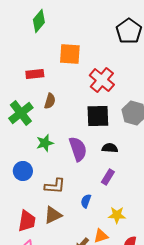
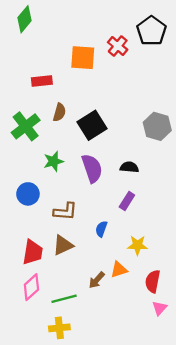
green diamond: (39, 21) -> (24, 19), moved
red cross: (102, 80) -> (118, 46), moved, size x0.7
black square: (98, 116) -> (92, 125), moved, turned -30

